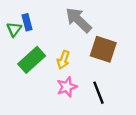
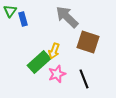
green triangle: (14, 29) -> (10, 11), moved
green rectangle: (32, 60) -> (39, 62), moved

